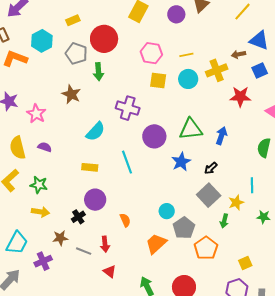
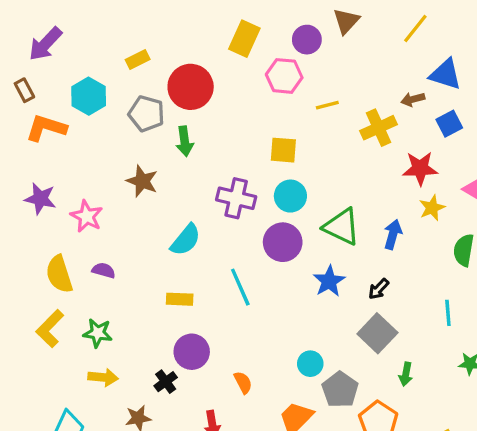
pink hexagon: (151, 53) -> (284, 76), moved
cyan circle: (188, 79) -> (290, 196), moved
green triangle: (191, 129) -> (342, 227), turned 35
yellow star: (236, 202) -> (432, 208), moved

